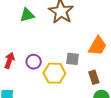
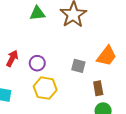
yellow hexagon: (54, 73) -> (45, 88), moved

